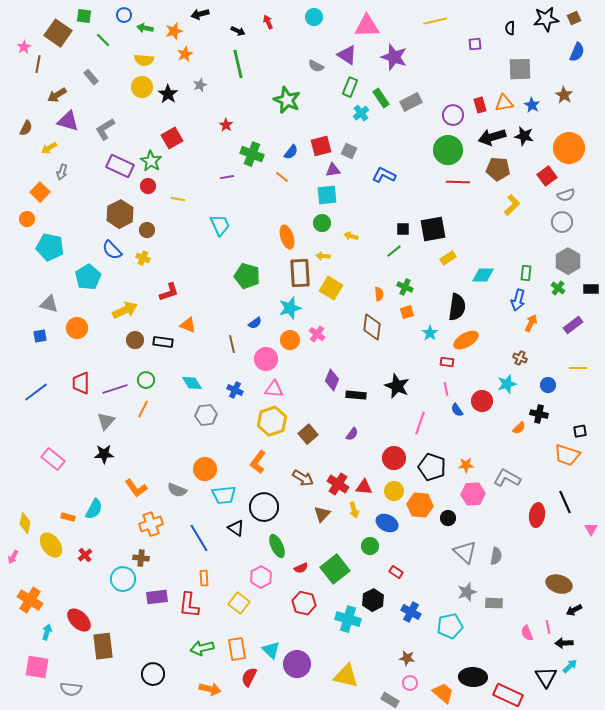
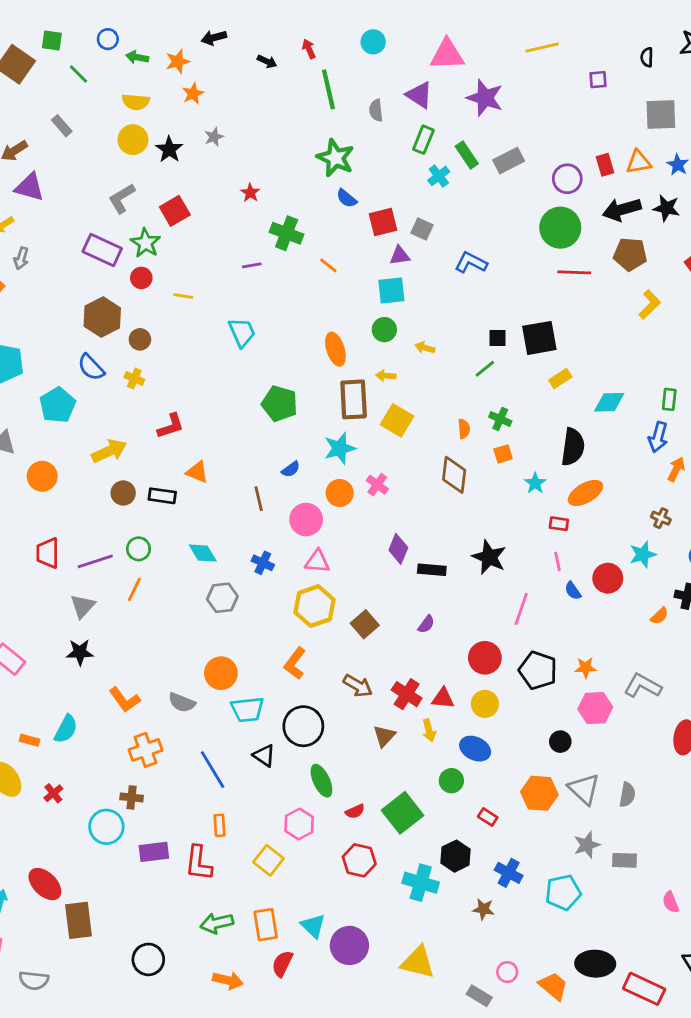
green line: (238, 64) -> (328, 89), moved
gray semicircle: (316, 66) -> (376, 110), turned 56
gray L-shape: (105, 129) -> (122, 198), moved
blue semicircle: (291, 152) -> (347, 198), moved, turned 91
orange hexagon: (420, 505) -> (539, 793), moved
brown star: (407, 658) -> (483, 909), moved

